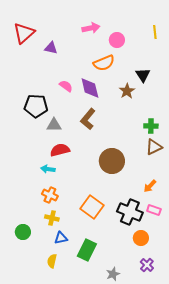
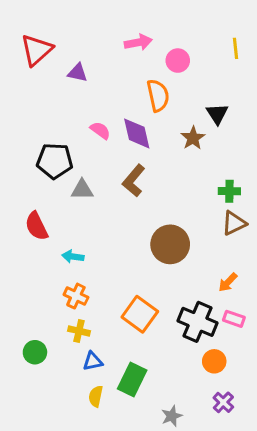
orange semicircle: (104, 63) -> (158, 95), turned -80
red semicircle: (60, 150) -> (36, 226), moved, turned -102
yellow semicircle: (52, 261) -> (96, 396), moved

